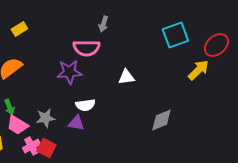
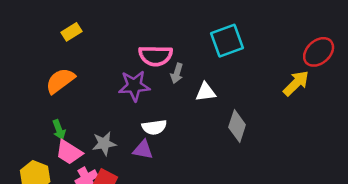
gray arrow: (103, 24) -> (177, 73), moved
cyan square: (175, 35) -> (227, 41), moved
gray diamond: (161, 120) -> (237, 126), moved, turned -50

